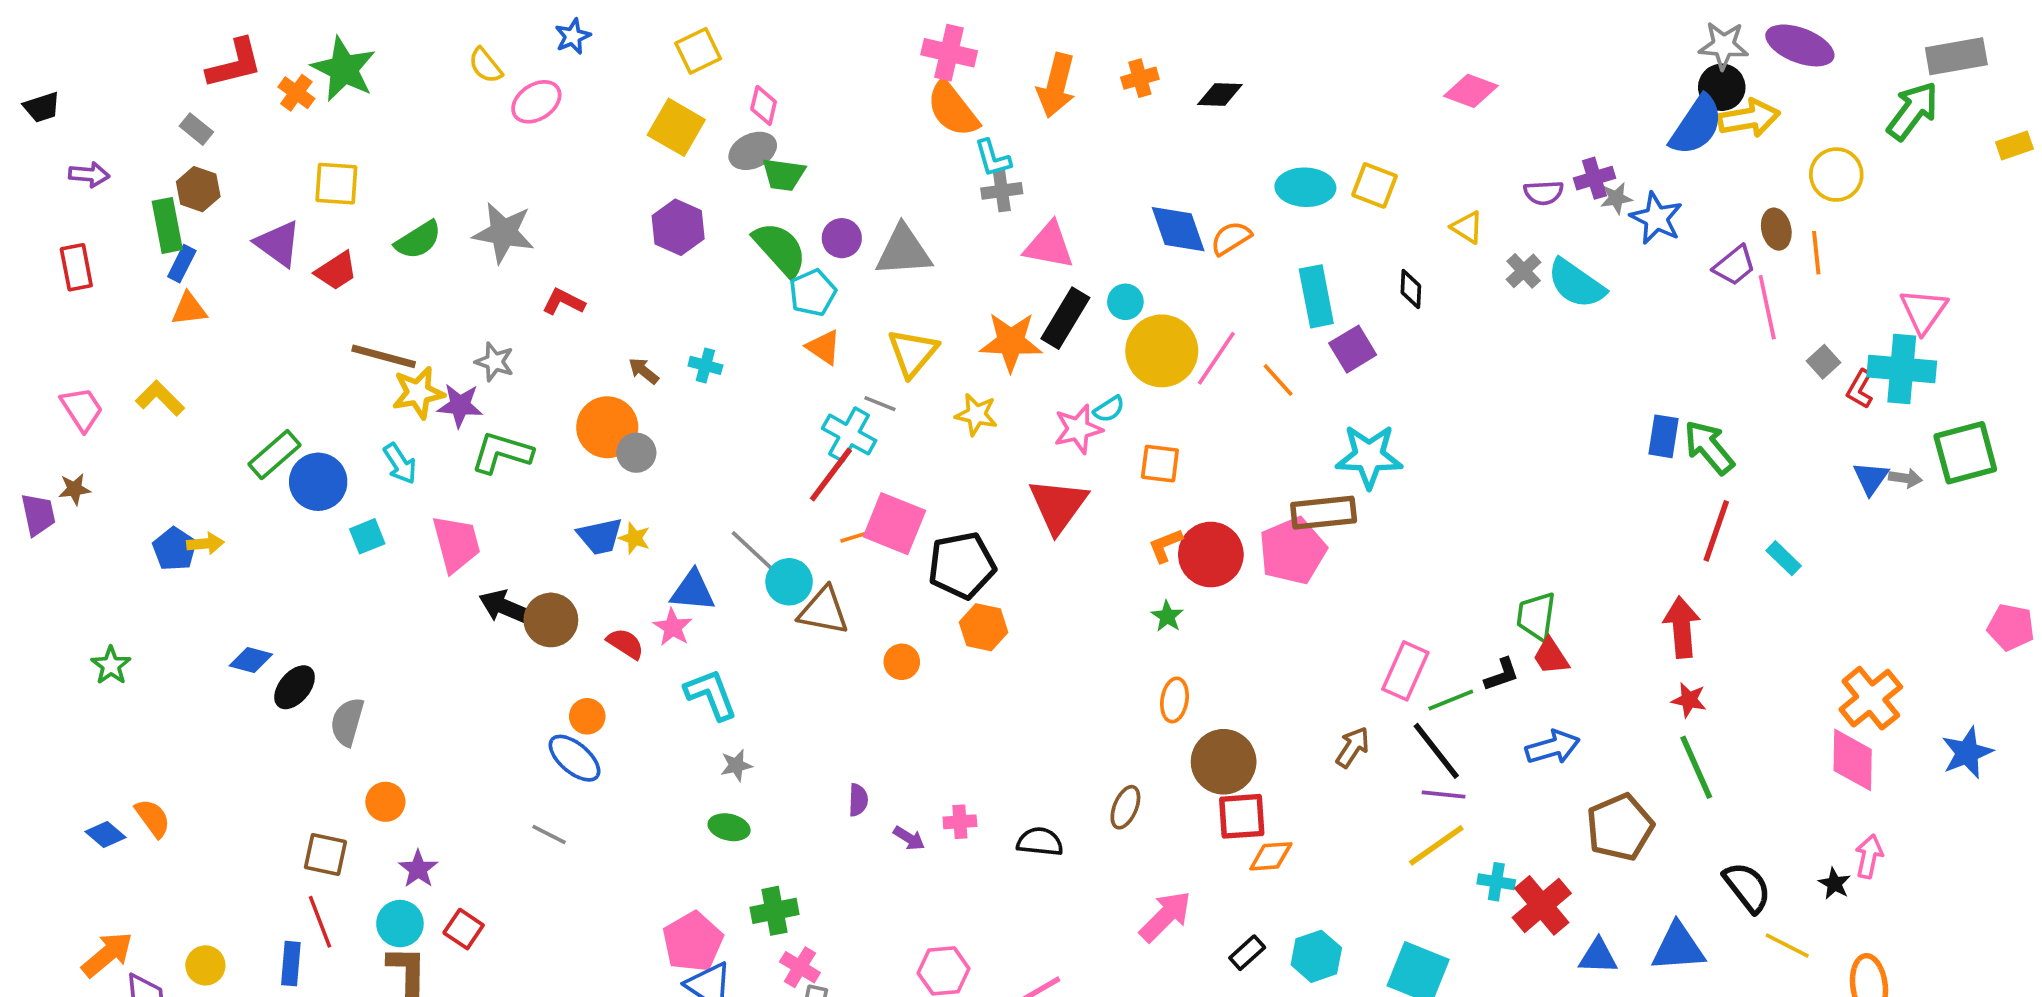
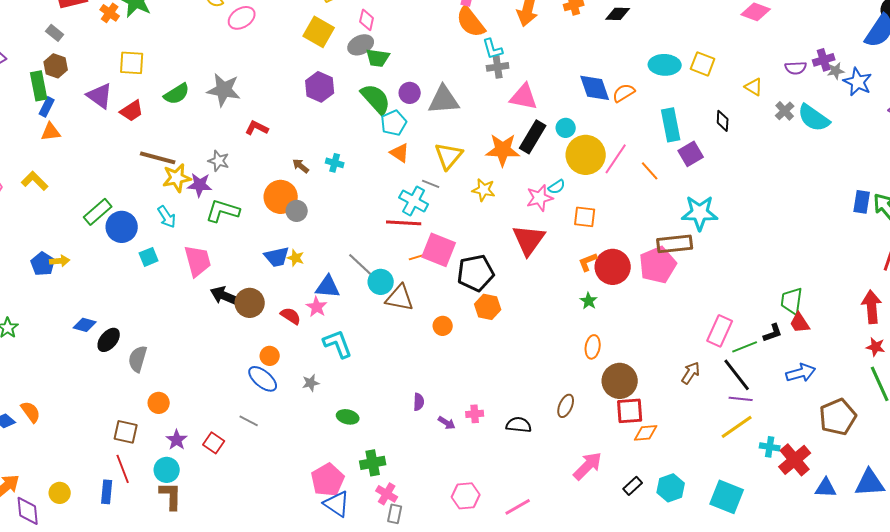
red line: (831, 475) -> (404, 223), turned 56
gray star: (736, 765) -> (311, 383), moved
red square: (464, 929) -> (214, 443), moved

